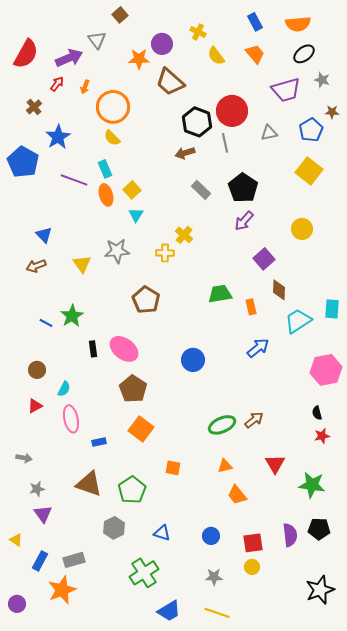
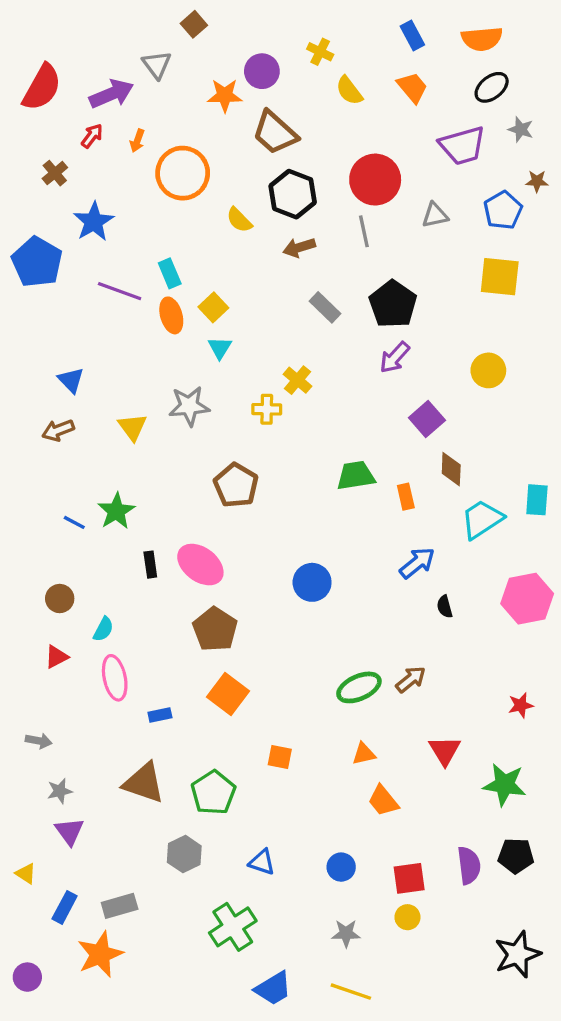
black hexagon: (197, 122) -> (293, 194), moved
yellow semicircle: (112, 138) -> (239, 220), moved
yellow square: (309, 171) -> (500, 277), turned -32
black semicircle: (317, 413) -> (445, 607), moved

